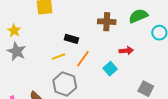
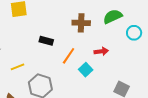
yellow line: (58, 57) -> (18, 67), moved
orange line: (83, 59) -> (69, 56), moved

